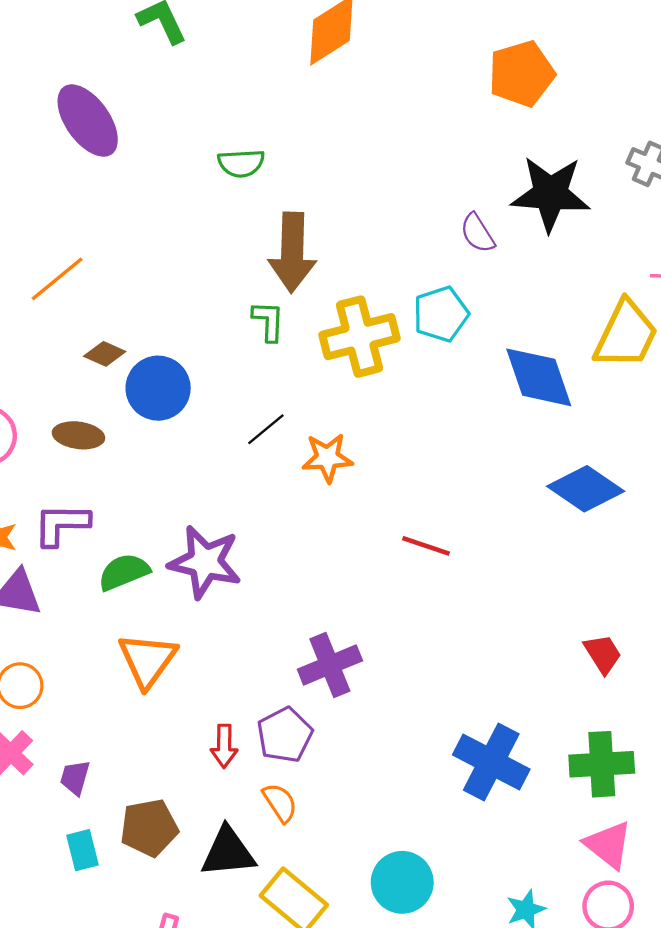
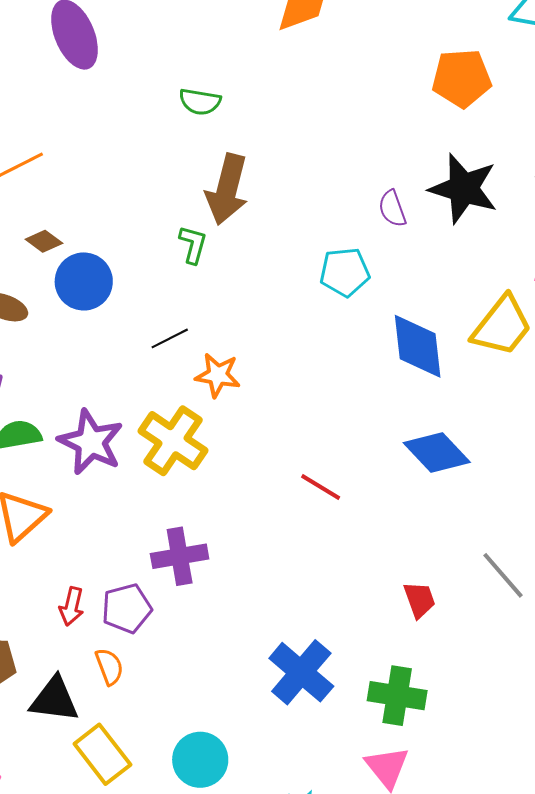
yellow cross: (360, 337) -> (173, 441), moved, turned 36
red line: (426, 546) -> (321, 487), moved

